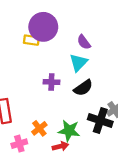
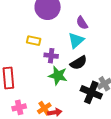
yellow rectangle: (31, 40) -> (34, 41), moved
orange cross: (39, 128) -> (44, 108), moved
green star: (69, 131) -> (58, 76), moved

